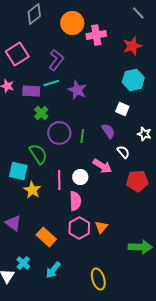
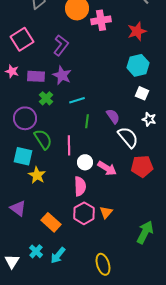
cyan line: (51, 83) -> (77, 100), moved
purple star: (77, 90) -> (62, 75), moved
white square: (122, 109) -> (142, 93), moved
purple circle: (59, 133) -> (25, 118), moved
white semicircle: (123, 152) -> (128, 137), size x1.6
pink arrow: (102, 166) -> (107, 168), moved
pink line: (59, 180) -> (69, 145), moved
green arrow: (140, 247) -> (145, 232), turned -65
cyan cross: (23, 263) -> (36, 251), moved

